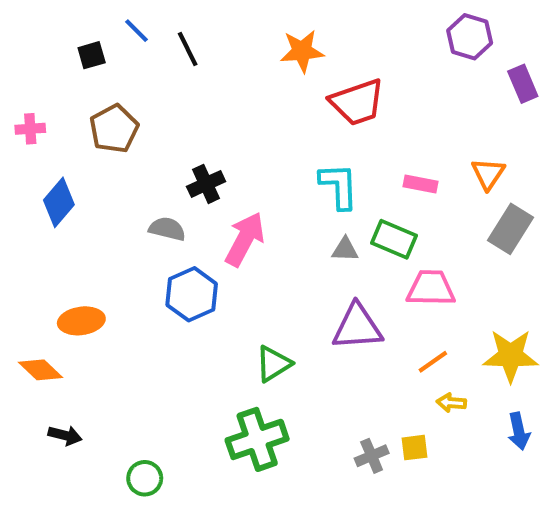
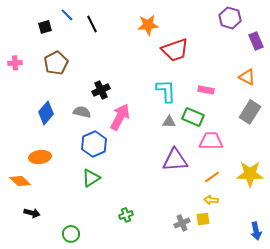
orange triangle: (488, 174) -> (247, 77), moved, turned -36
blue diamond: (59, 202) -> (46, 113), moved
green triangle: (273, 364) -> (91, 178), moved
yellow arrow: (451, 403) -> (211, 200), moved
blue arrow: (519, 431) -> (256, 231), moved
green cross: (257, 439) -> (126, 215), size x0.5

